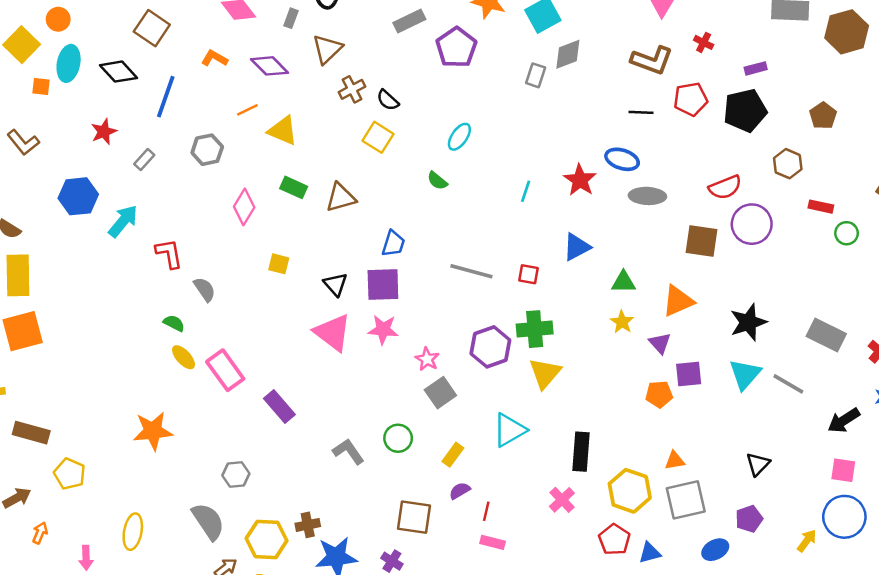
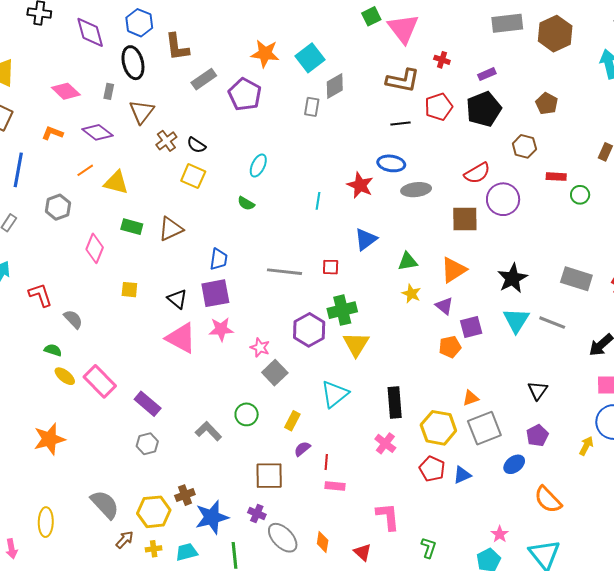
gray hexagon: (236, 475) -> (147, 444), moved

